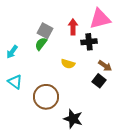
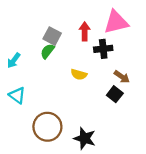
brown circle: (46, 97) -> (47, 127), moved

